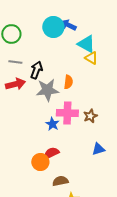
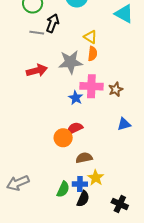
cyan triangle: (86, 44) -> (124, 14), moved
yellow triangle: (91, 58) -> (90, 37), moved
black arrow: (36, 70) -> (53, 23), moved
red arrow: (15, 84) -> (37, 70), moved

